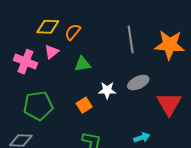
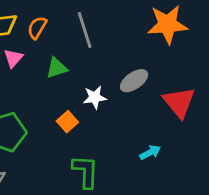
gray line: (131, 39) -> (85, 30), moved

